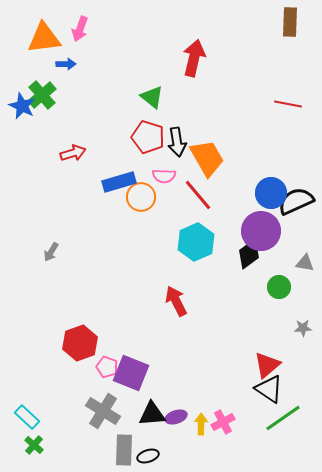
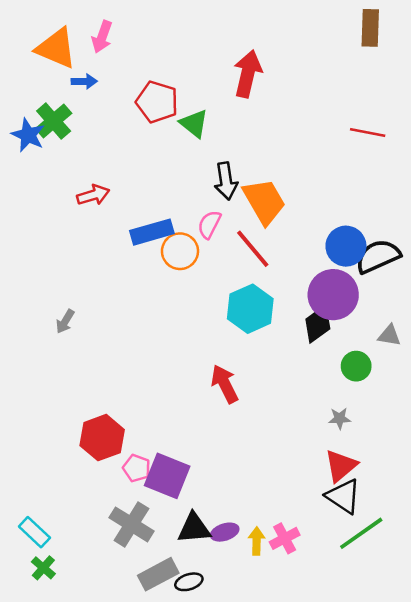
orange triangle: (44, 38) -> (56, 48), turned 30
red pentagon: (148, 137) -> (157, 102), moved
pink semicircle: (164, 176) -> (209, 224), turned 115
gray star: (303, 328) -> (340, 418), moved
gray rectangle: (124, 450) -> (158, 574), turned 60

